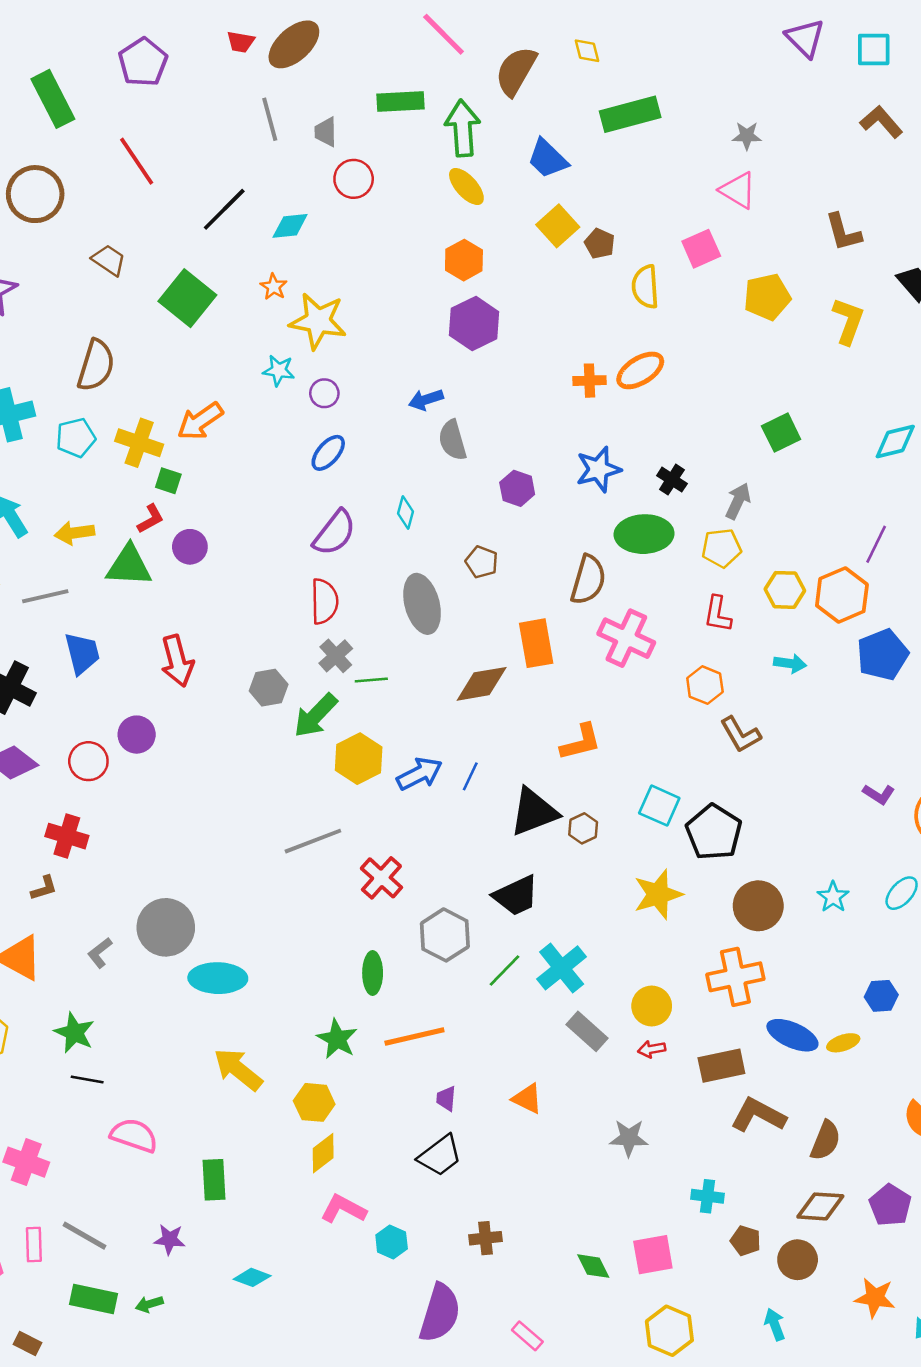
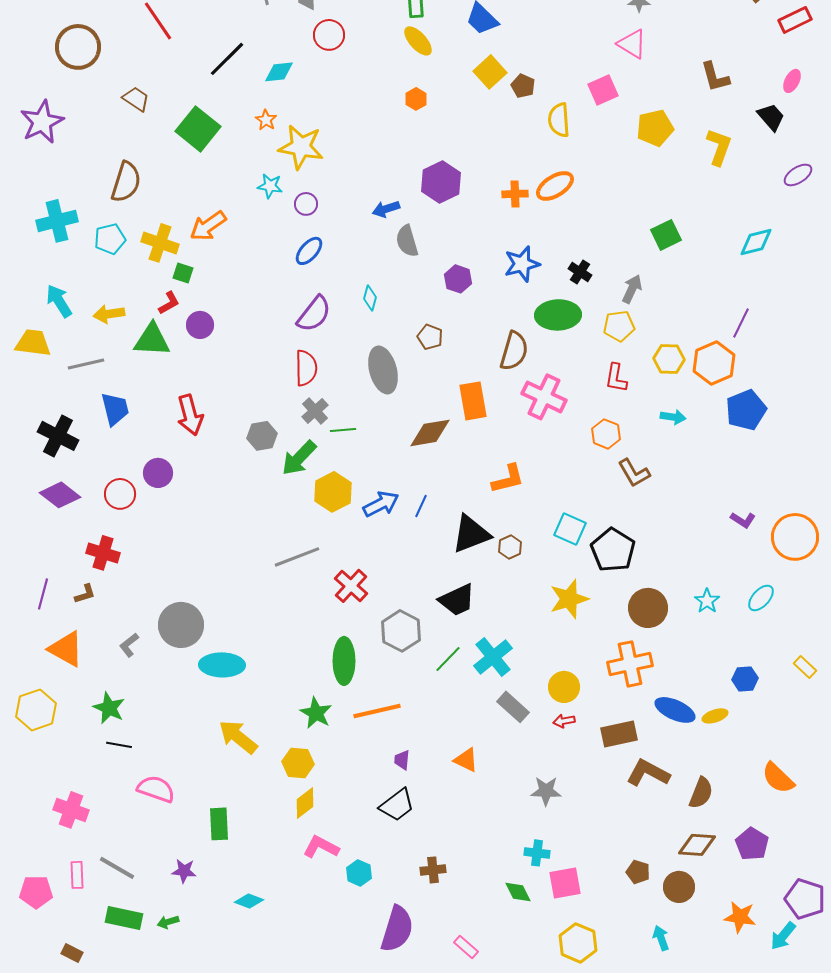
orange hexagon: (464, 260) -> (416, 99), size x0.7
purple hexagon: (474, 323) -> (441, 182), moved
green ellipse: (373, 973) -> (344, 661), size x1.4
cyan cross: (707, 1196) -> (537, 853), moved

